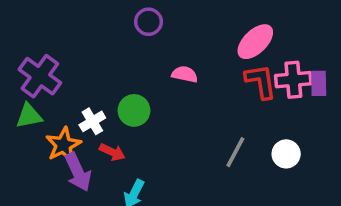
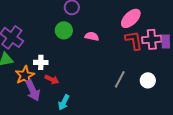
green circle: (134, 110) -> (64, 30), moved
white cross: (92, 121) -> (41, 62), turned 32

